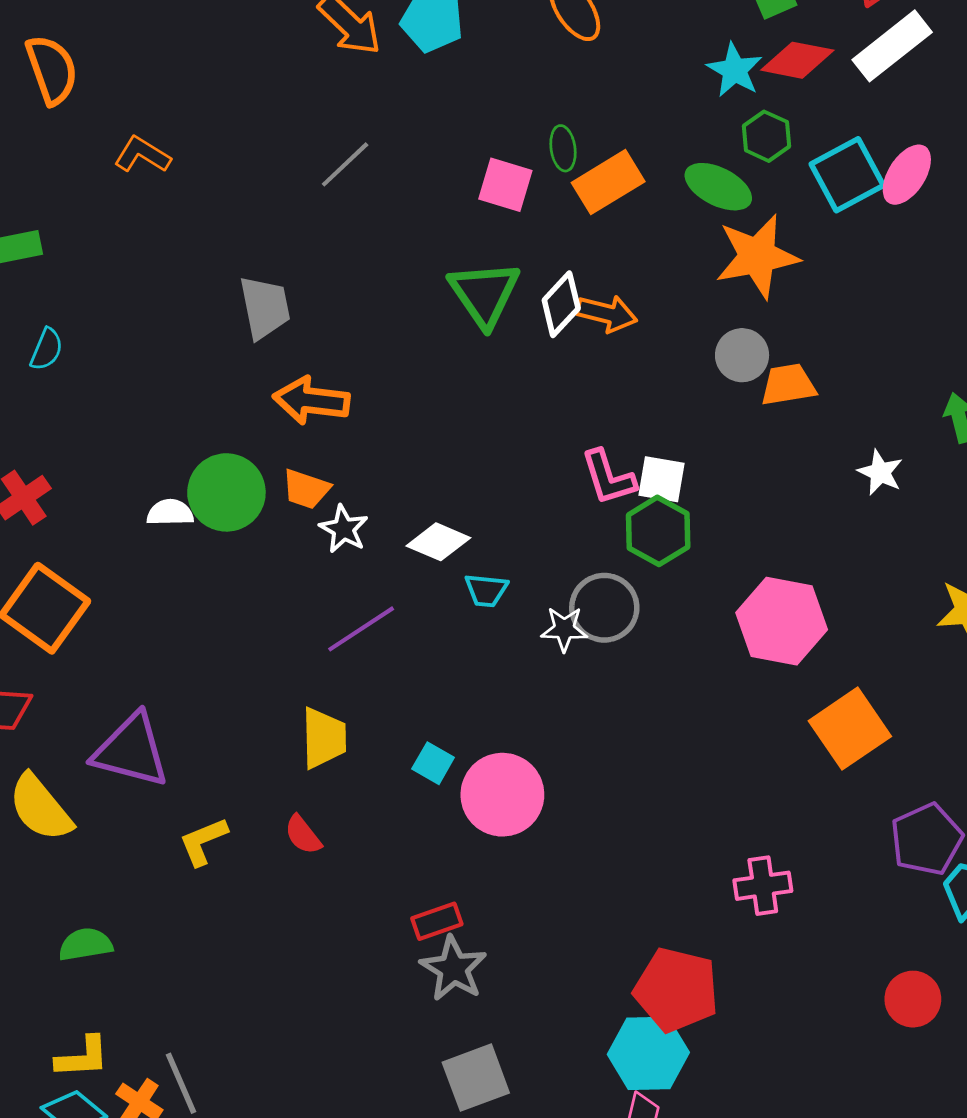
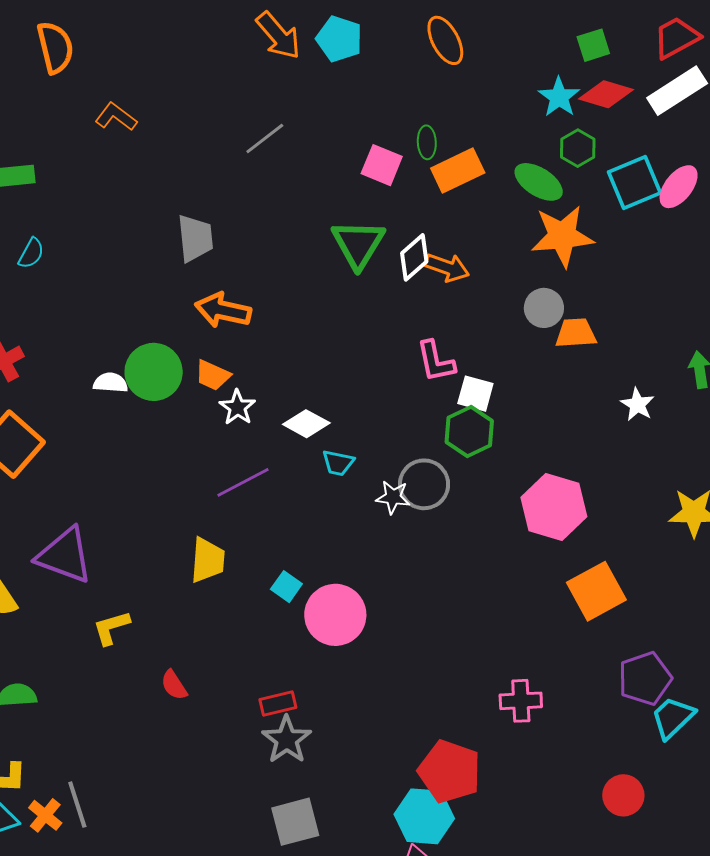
pink L-shape: (608, 477) -> (436, 361), moved
red semicircle: (303, 835) -> (174, 685), moved

